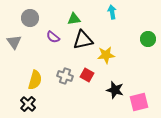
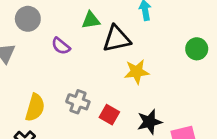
black triangle: (83, 40) -> (117, 39), moved
red square: (87, 75) -> (109, 115), moved
black star: (115, 90) -> (149, 122), turned -30

